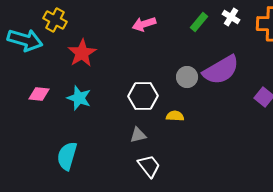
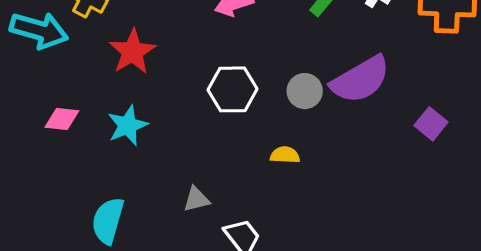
white hexagon: (143, 96) -> (232, 89), moved
cyan star: (79, 98) -> (127, 126), turned 30
gray triangle: (138, 135) -> (196, 199), moved

